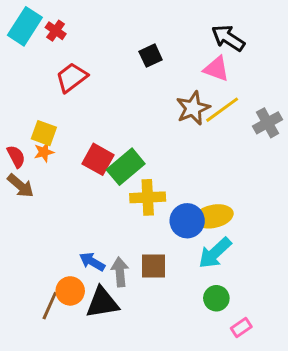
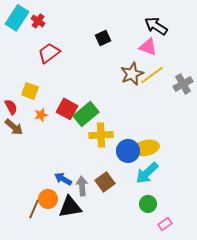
orange star: (44, 152) -> (41, 115), moved
brown square: (154, 266) -> (105, 182), turned -36

